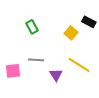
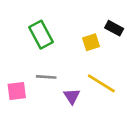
green rectangle: (32, 27) -> (41, 35), size x1.5
yellow square: (71, 33) -> (91, 42), turned 32

